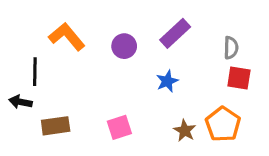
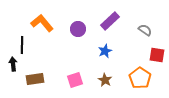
gray semicircle: (231, 48) -> (145, 30), turned -56
red square: (239, 78) -> (157, 55), moved
black arrow: (21, 102) -> (13, 64), turned 72
brown star: (185, 131) -> (105, 80), moved

